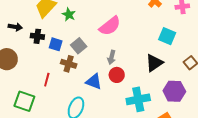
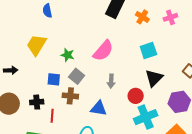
green star: (69, 15) -> (68, 55), moved
black cross: (37, 36) -> (37, 102), moved
cyan square: (167, 36) -> (148, 51), moved, turned -30
red circle: (117, 75) -> (136, 96), moved

